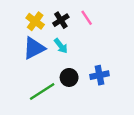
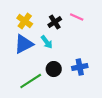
pink line: (87, 18) -> (77, 17), moved, turned -32
black cross: (61, 20) -> (55, 22), moved

